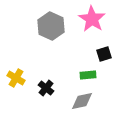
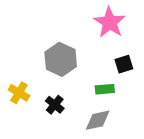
gray hexagon: (51, 26) -> (61, 59), moved

